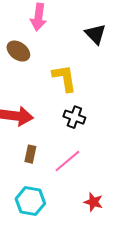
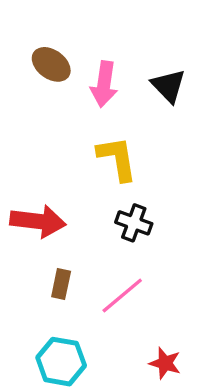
pink arrow: (38, 17) -> (104, 84), moved
brown ellipse: (18, 51) -> (51, 64), moved

